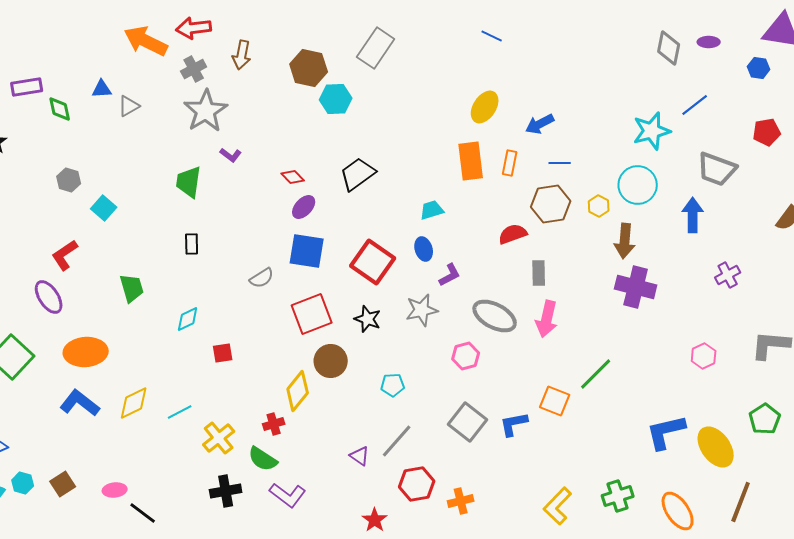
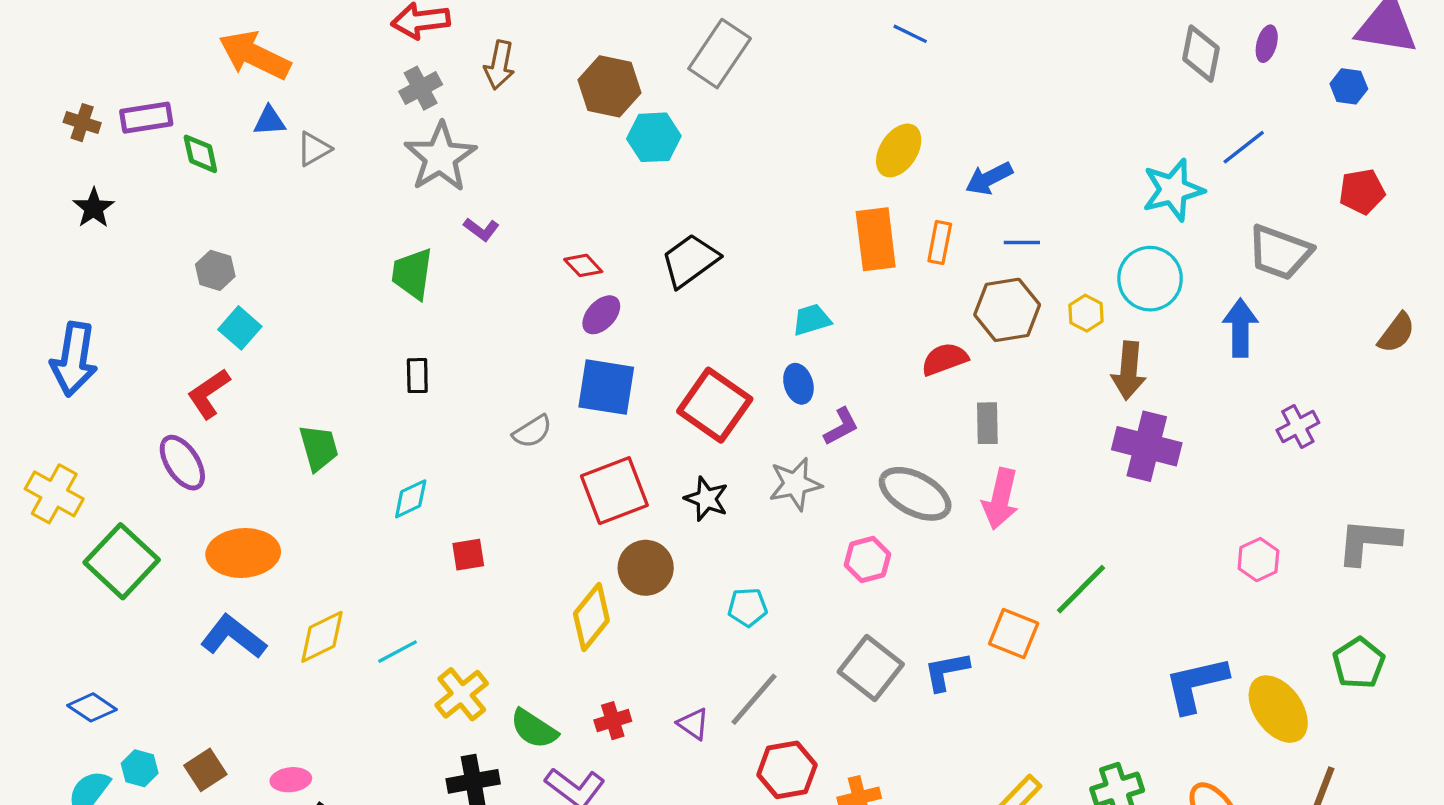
orange arrow: (146, 41) -> (255, 55), moved
purple ellipse: (709, 42) -> (1267, 44), turned -75
cyan square: (104, 208) -> (240, 328), moved
red cross: (274, 424) -> (613, 721), moved

